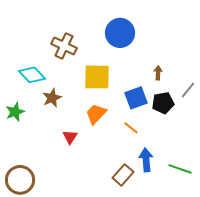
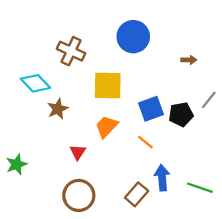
brown arrow: (158, 73) -> (189, 60), moved, turned 88
green star: (15, 112) -> (17, 164), moved
brown circle: (20, 180) -> (79, 195), moved

